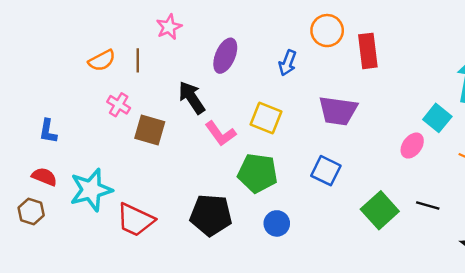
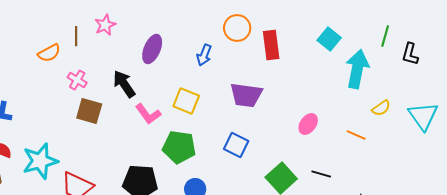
brown line: (138, 60) -> (76, 36), moved
pink cross: (119, 105) -> (77, 80), moved
cyan square: (437, 118) -> (329, 39), moved

